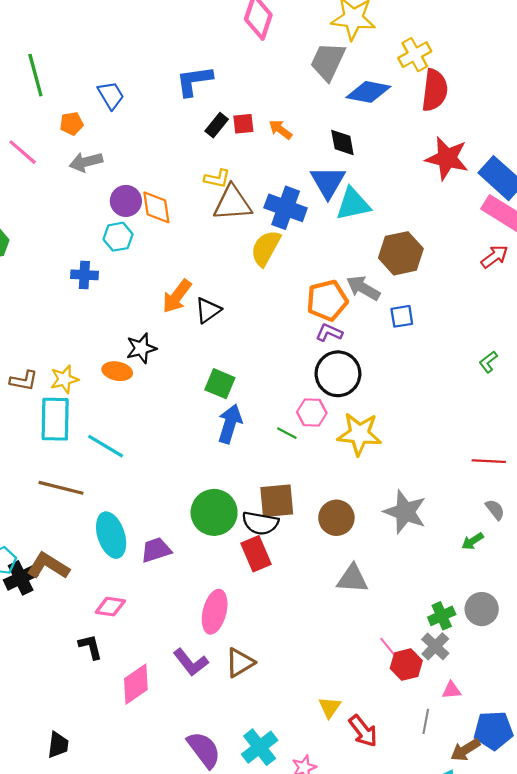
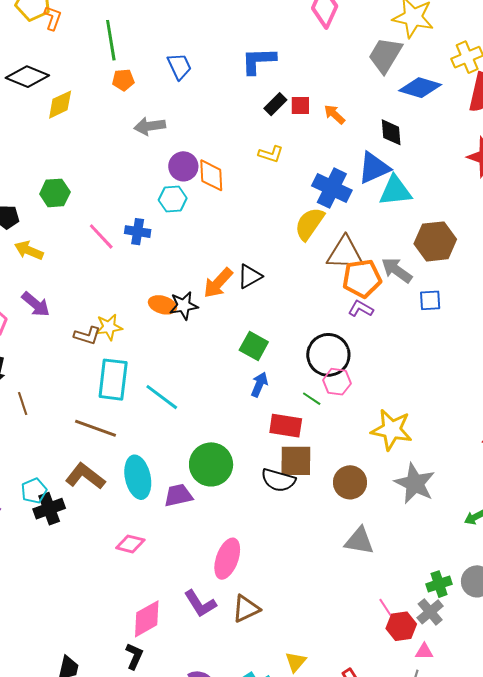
orange pentagon: (72, 124) -> (123, 80), moved
pink line: (23, 152) -> (101, 236), moved
blue triangle: (328, 182) -> (374, 168), turned 30
brown triangle: (232, 203) -> (345, 253), moved
orange arrow: (177, 296) -> (218, 283), moved
orange ellipse: (117, 371) -> (162, 305), moved
black circle: (338, 374) -> (328, 355), moved
brown L-shape: (24, 381) -> (87, 336), moved
cyan rectangle: (55, 419) -> (113, 380), moved
blue arrow: (230, 424) -> (259, 385), size x0.7
yellow star: (359, 434) -> (392, 430), moved
cyan line: (106, 446) -> (162, 397), moved
green circle: (214, 512) -> (211, 464), moved
red rectangle: (256, 554) -> (286, 426), moved, turned -64
brown L-shape: (48, 566) -> (85, 476), moved
black L-shape: (90, 647) -> (134, 656), moved, turned 32
pink triangle: (451, 690) -> (424, 652), moved
yellow triangle: (330, 707) -> (296, 662), moved

